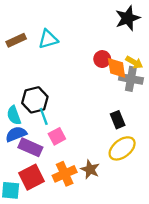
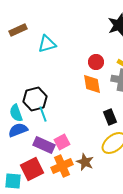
brown rectangle: (16, 40) -> (18, 30), moved
orange diamond: (117, 68) -> (92, 84), moved
pink square: (57, 136) -> (62, 142), moved
purple rectangle: (30, 147) -> (44, 145), moved

